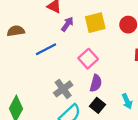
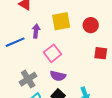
purple arrow: (67, 24) -> (36, 31), moved, turned -32
purple semicircle: (96, 83) -> (58, 76), turned 84

